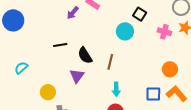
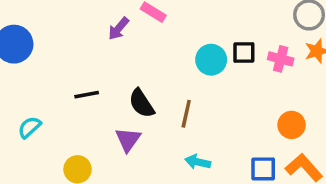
black square: (140, 14) -> (244, 52), moved, turned -32
black line: (60, 45) -> (87, 95), moved
cyan arrow: (116, 89) -> (198, 162), turned 104

